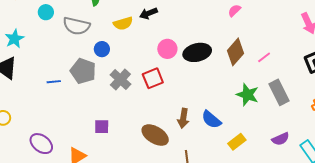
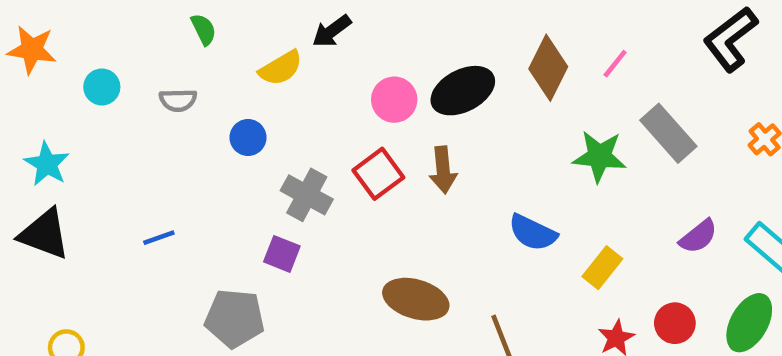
gray semicircle: (76, 26) -> (178, 100), size x0.6
gray pentagon: (83, 71) -> (235, 318), moved
brown arrow: (183, 118) -> (443, 170), moved
purple square: (102, 127) -> (282, 254), moved, turned 35

